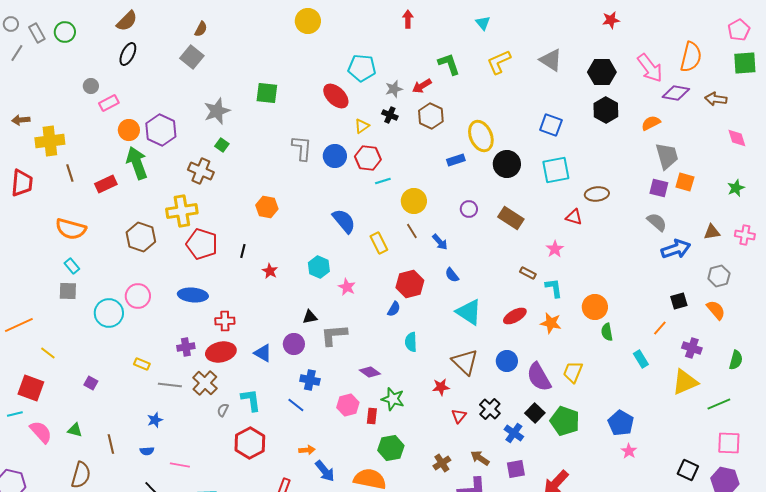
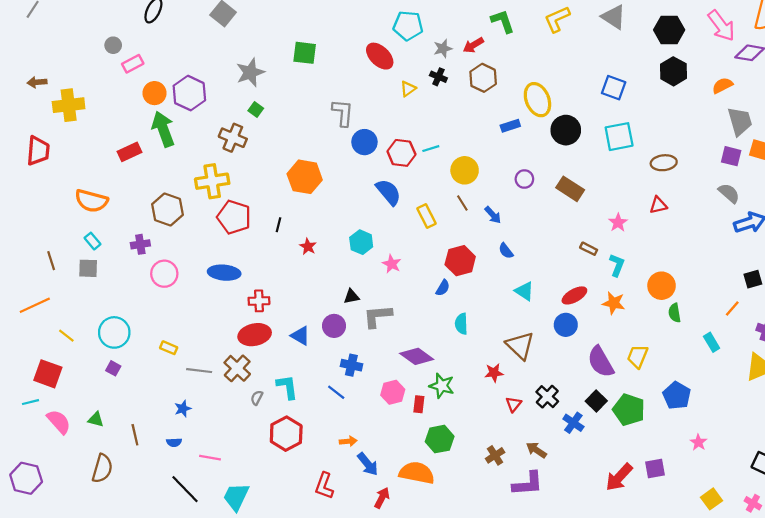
blue circle: (335, 156) -> (364, 142), moved
red hexagon: (368, 158) -> (401, 153), moved
brown line: (70, 173) -> (51, 261), moved
orange hexagon: (267, 207) -> (305, 177), size x1.4
red triangle: (574, 217) -> (658, 205), moved, turned -30
cyan L-shape: (554, 288) -> (617, 265), turned 30
cyan triangle: (469, 312) -> (524, 291), size x0.7
cyan circle: (109, 313) -> (114, 332), moved
purple cross: (186, 347) -> (140, 244), moved
blue circle: (507, 361) -> (566, 325), moved
purple diamond: (370, 372) -> (417, 356), size x1.4
blue pentagon: (621, 423) -> (677, 396), moved
purple square: (516, 469) -> (655, 468), moved

